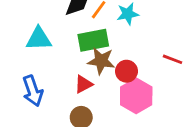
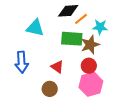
brown star: (101, 61) -> (90, 45), moved, turned 30
red triangle: (84, 84) -> (57, 67), turned 48

